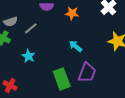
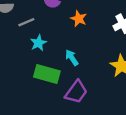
cyan star: (28, 56) -> (38, 43), moved
green rectangle: (62, 79) -> (47, 74), moved, turned -70

